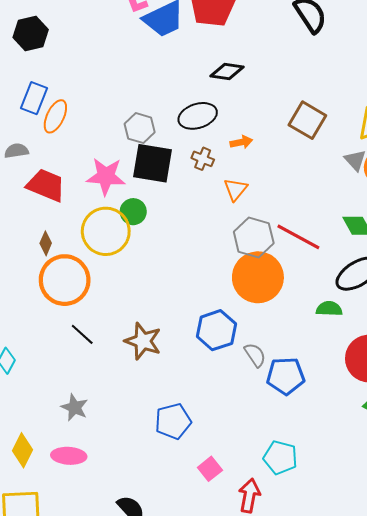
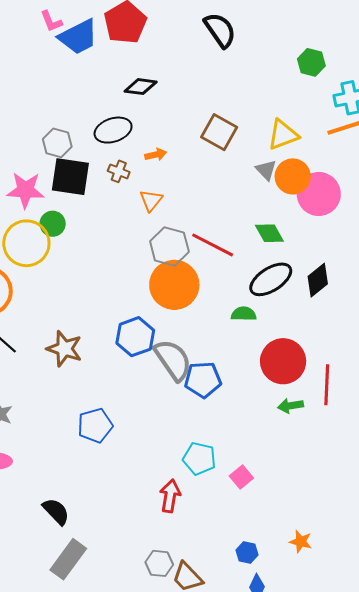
gray semicircle: (255, 355) -> (173, 360), size x1.8
pink square: (210, 469) -> (241, 477), moved

